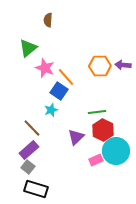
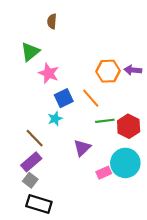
orange line: (66, 77) -> (91, 98), moved
blue square: (59, 91) -> (64, 98), turned 30
red hexagon: (103, 130) -> (129, 126), moved

